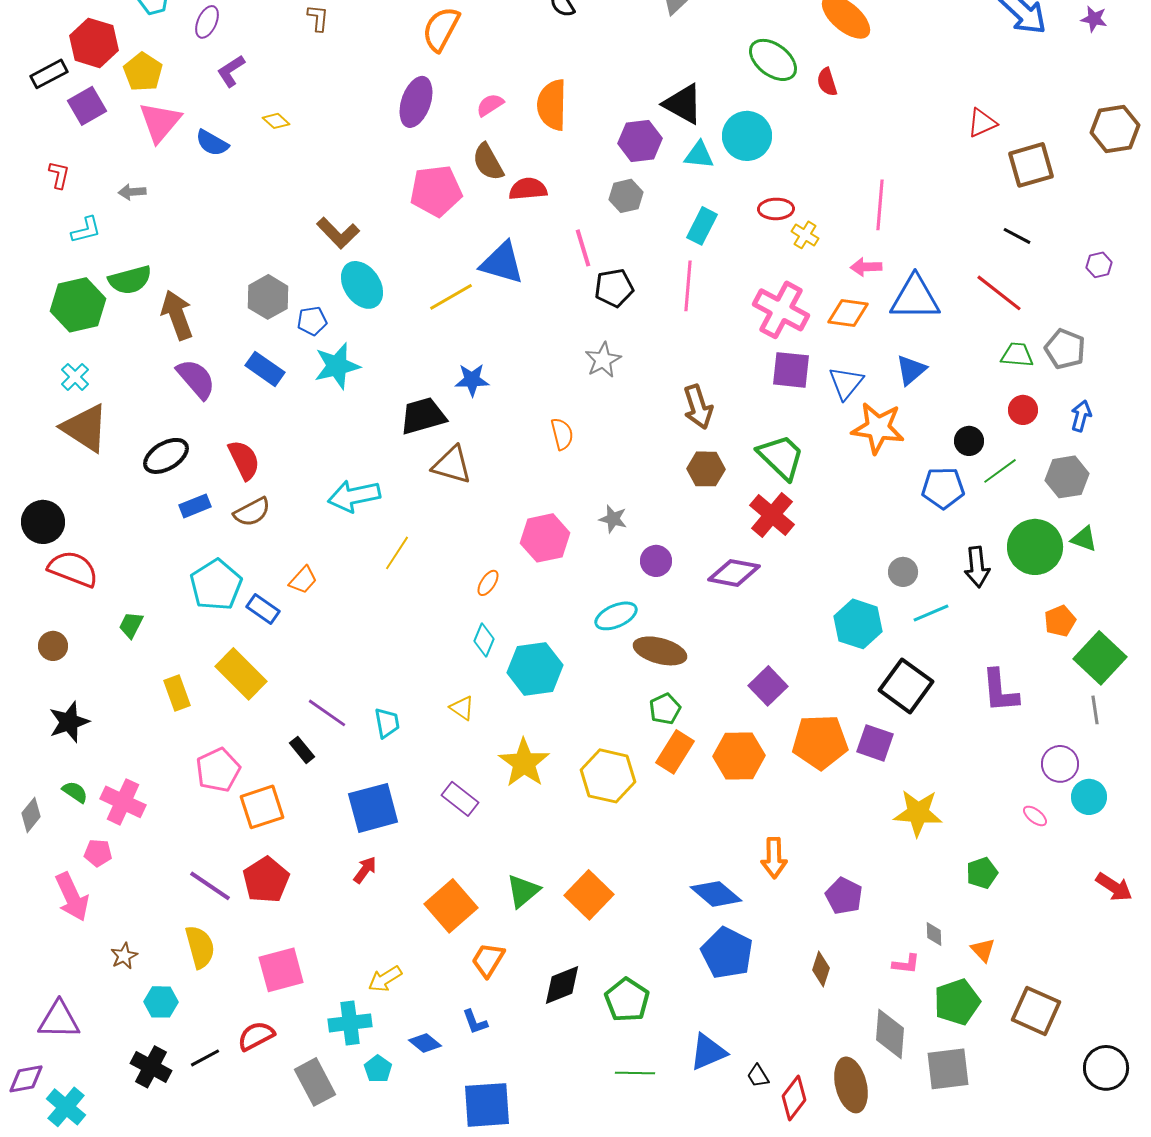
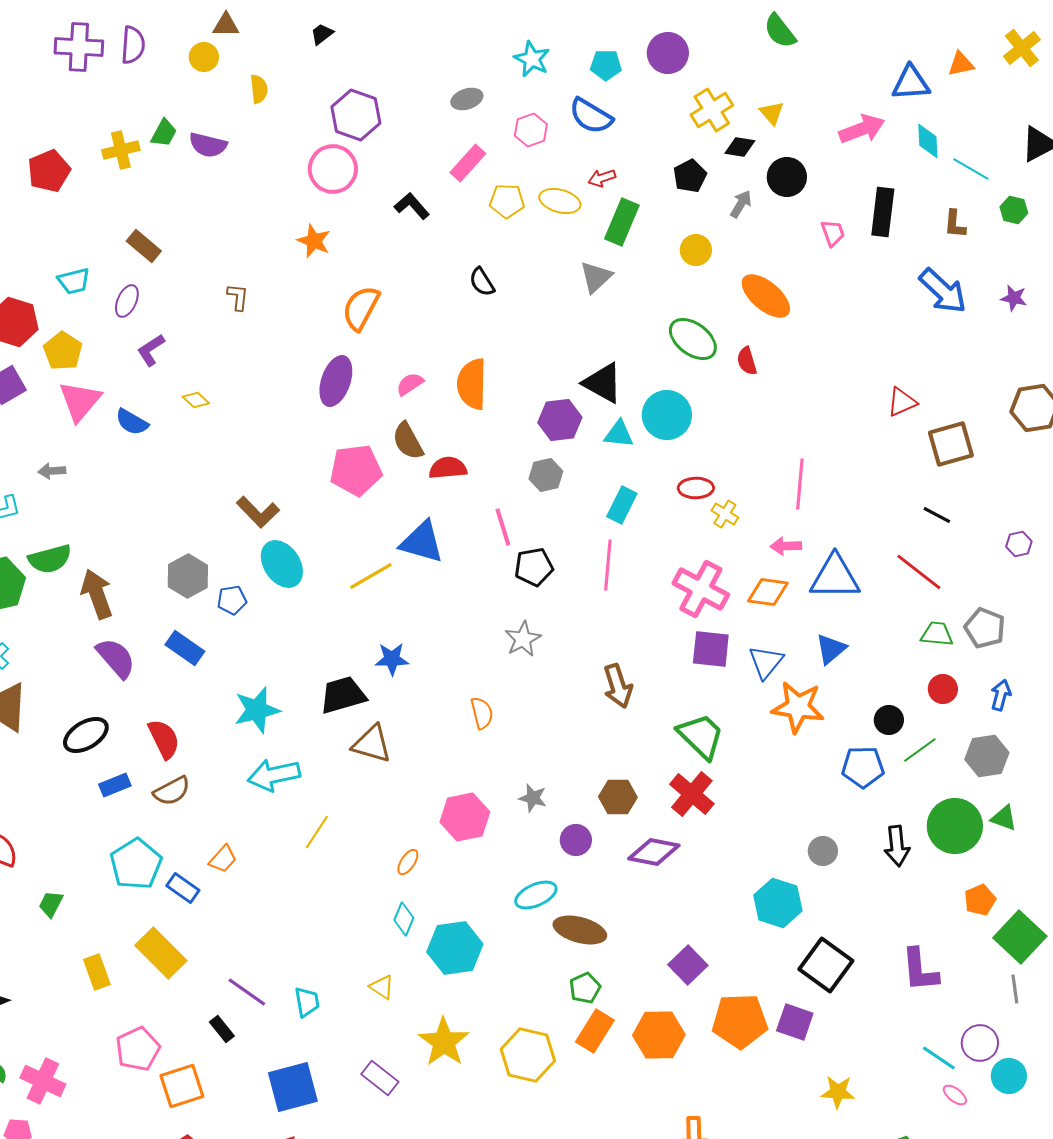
cyan star: (337, 366) -> (257, 710), moved
brown hexagon: (706, 469) -> (618, 797), moved
cyan line: (931, 613) -> (939, 1058), moved, turned 57
yellow star: (918, 813) -> (838, 1092), size x0.7

